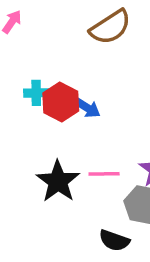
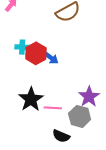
pink line: (104, 174) -> (53, 108), moved

